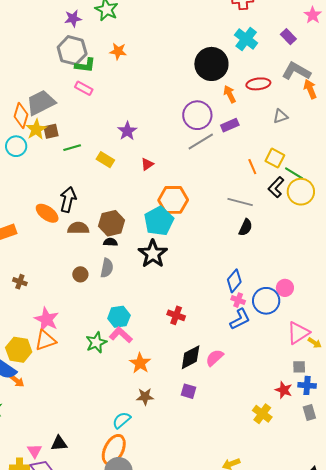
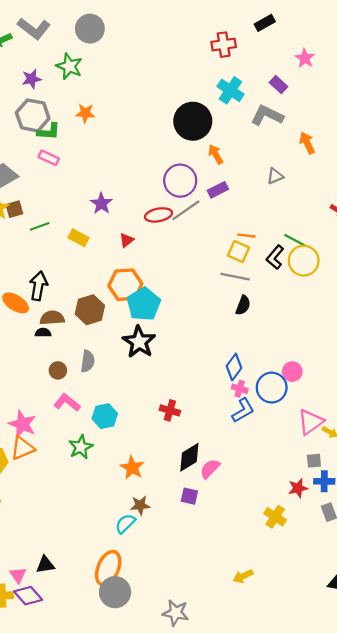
gray L-shape: (296, 71) -> (267, 115), moved
red ellipse: (258, 84) -> (158, 215), moved
yellow square: (275, 158) -> (238, 252), moved
orange line: (252, 167) -> (247, 236), turned -56
orange hexagon: (173, 200) -> (125, 285), moved
black semicircle: (110, 242) -> (43, 333), moved
pink L-shape: (121, 335) -> (67, 402), moved
pink semicircle: (215, 358) -> (210, 469), moved
red star: (284, 390) -> (298, 488), turned -30
cyan semicircle: (122, 420) -> (125, 524), moved

